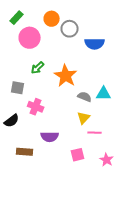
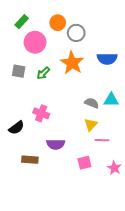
blue semicircle: (95, 44) -> (107, 59), moved
orange star: (66, 76) -> (72, 63), moved
gray square: (18, 88) -> (19, 71), moved

